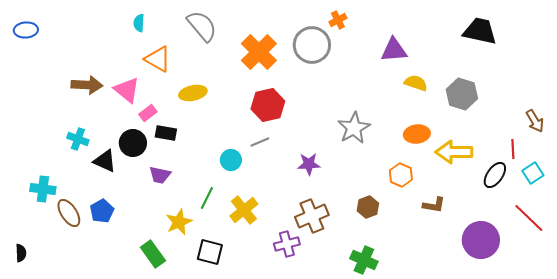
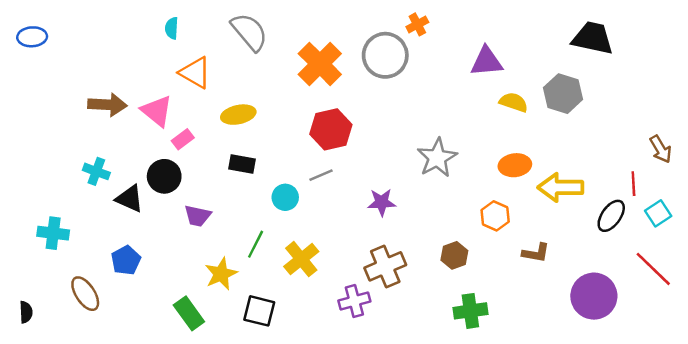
gray hexagon: (462, 94) -> (563, 94), moved
black rectangle: (166, 133) -> (242, 164), moved
brown ellipse: (69, 213) -> (85, 294), moved
green cross: (364, 260) -> (470, 311), moved, turned -32

